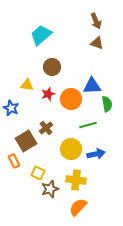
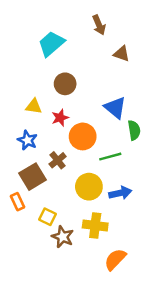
brown arrow: (96, 21) -> (99, 25), moved
blue triangle: (92, 86) -> (115, 108), turned 42
orange circle: (71, 99) -> (83, 136), moved
blue star: (11, 108) -> (27, 140), moved
brown star: (50, 189) -> (63, 237), turned -30
orange semicircle: (78, 207) -> (115, 259), moved

